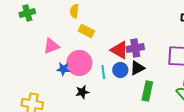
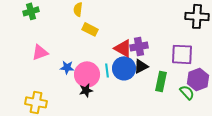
pink triangle: (51, 46) -> (40, 52), moved
pink circle: (79, 63) -> (87, 74), moved
blue circle: (120, 70) -> (124, 68), size x1.5
green rectangle: (147, 91) -> (161, 81), moved

